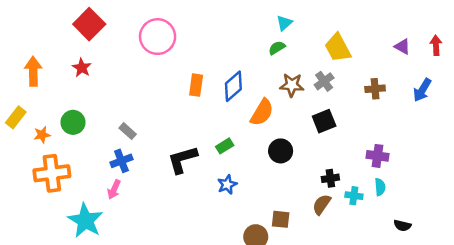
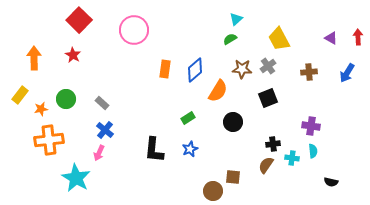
gray rectangle: (128, 131) -> (102, 103), moved
black L-shape: (182, 160) -> (154, 150), moved, turned -68
blue cross: (121, 161) -> (105, 130), turned -30

